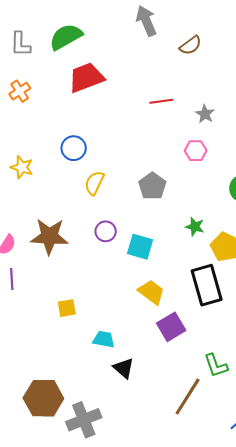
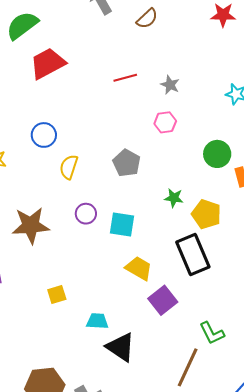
black triangle: (124, 368) -> (121, 347), size x1.4

